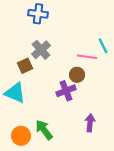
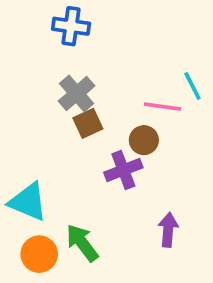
brown square: (25, 66) -> (88, 123), moved
cyan triangle: (15, 93) -> (28, 202), moved

